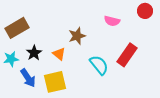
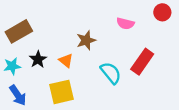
blue arrow: (28, 78) -> (18, 95), moved

